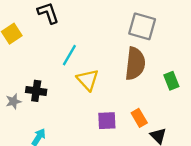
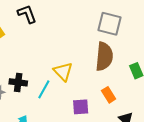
cyan line: (69, 55) -> (44, 89), moved
orange rectangle: (139, 118) -> (109, 95), moved

